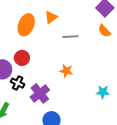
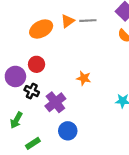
orange ellipse: (26, 25) -> (41, 29), turned 40
gray line: (70, 37) -> (88, 21), moved

